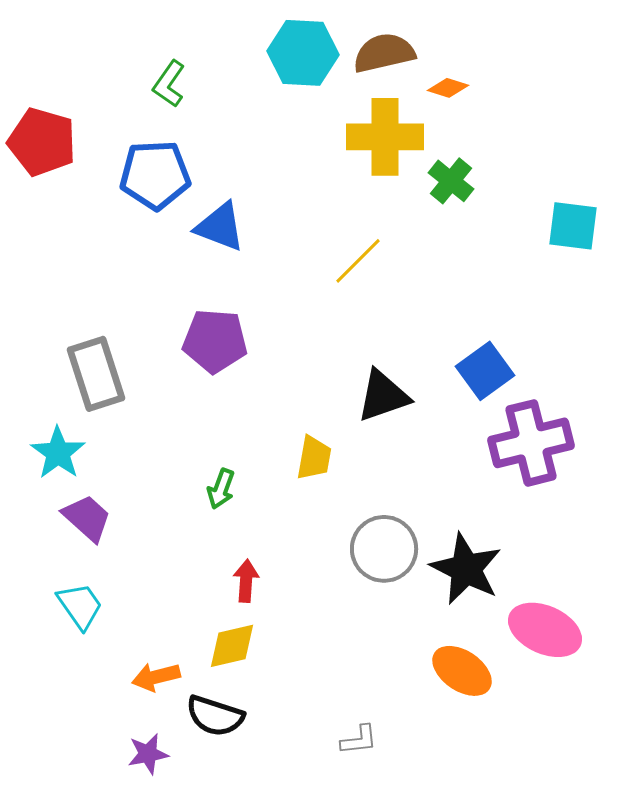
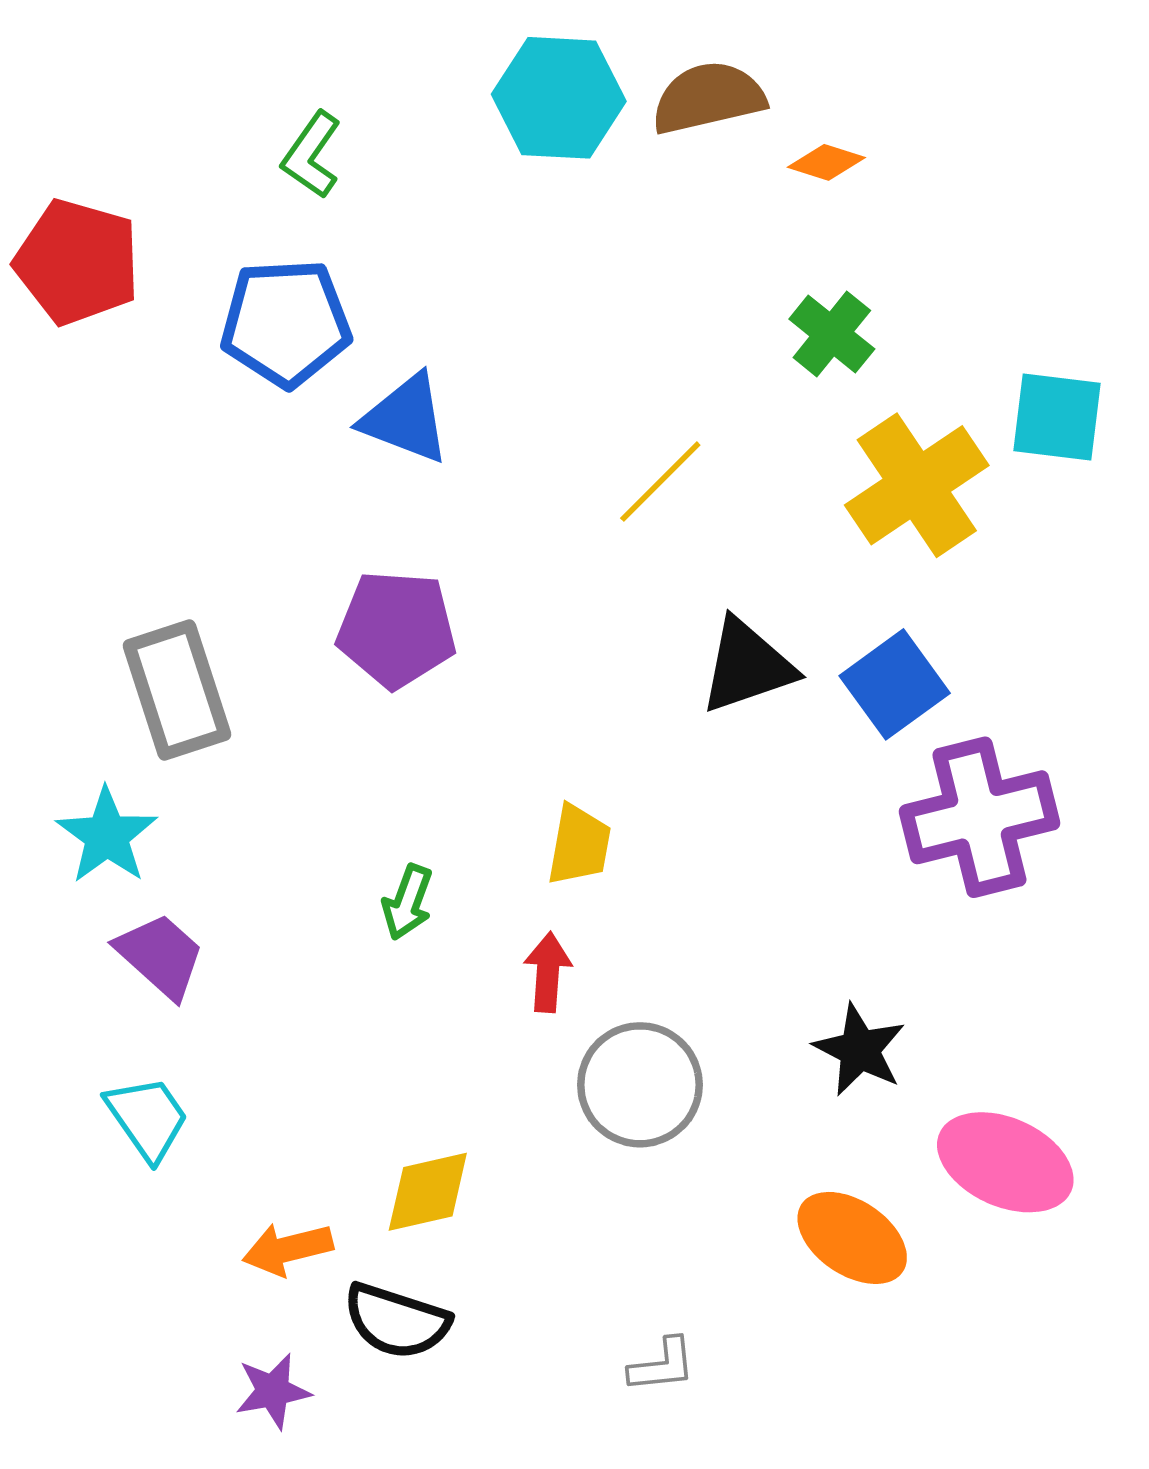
yellow cross: (385, 137) -> (917, 485), moved, turned -34
black triangle: (383, 396) -> (747, 666), moved
gray circle: (384, 549) -> (640, 1085), moved
black star: (466, 569) -> (860, 1050), size x0.7
red arrow: (246, 581) -> (548, 972), moved

